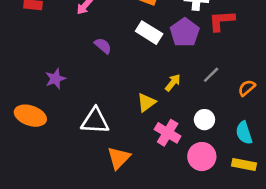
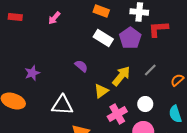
purple semicircle: (103, 46) -> (81, 66), moved
yellow arrow: (173, 83) -> (121, 76), size x1.5
pink cross: (168, 133) -> (117, 114), turned 30

